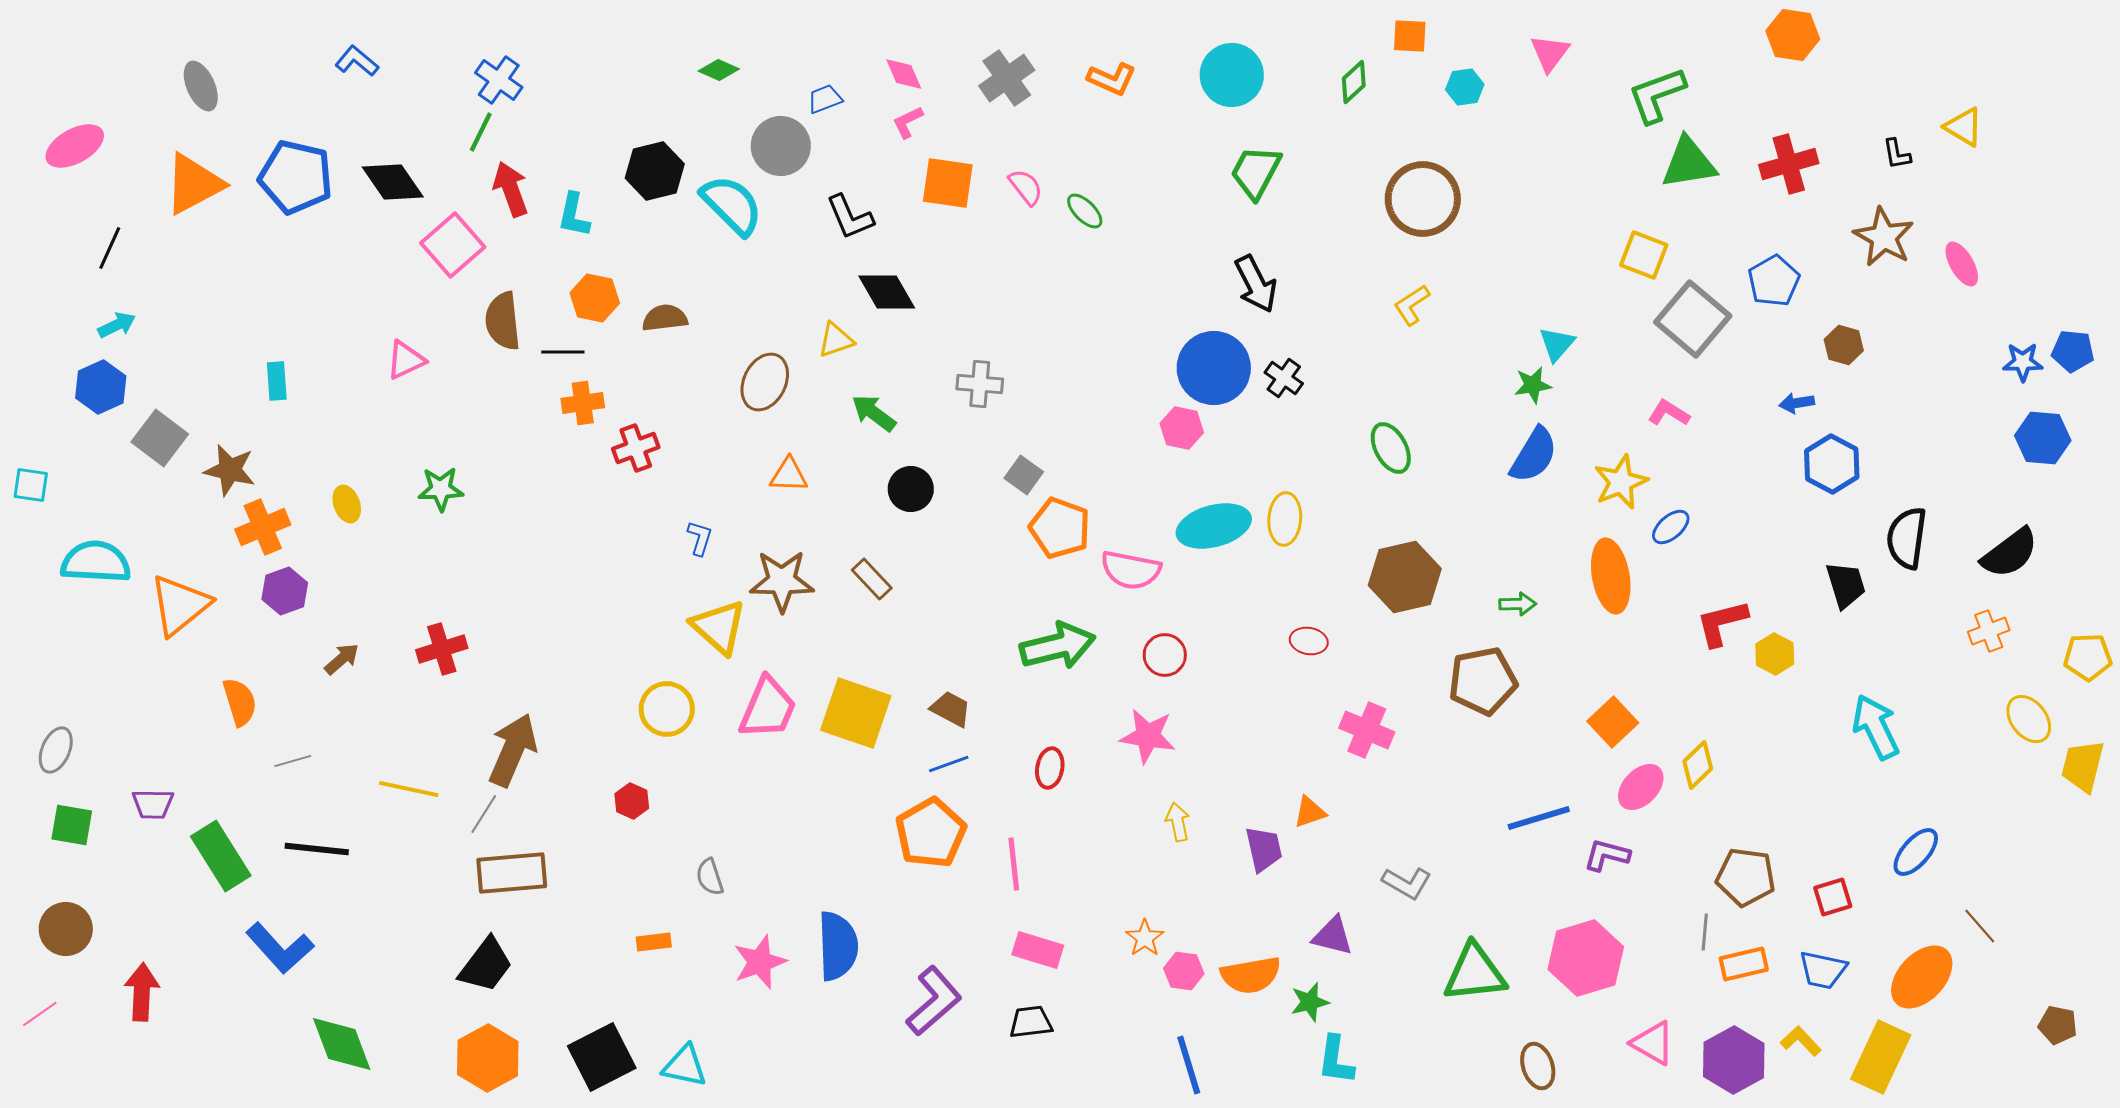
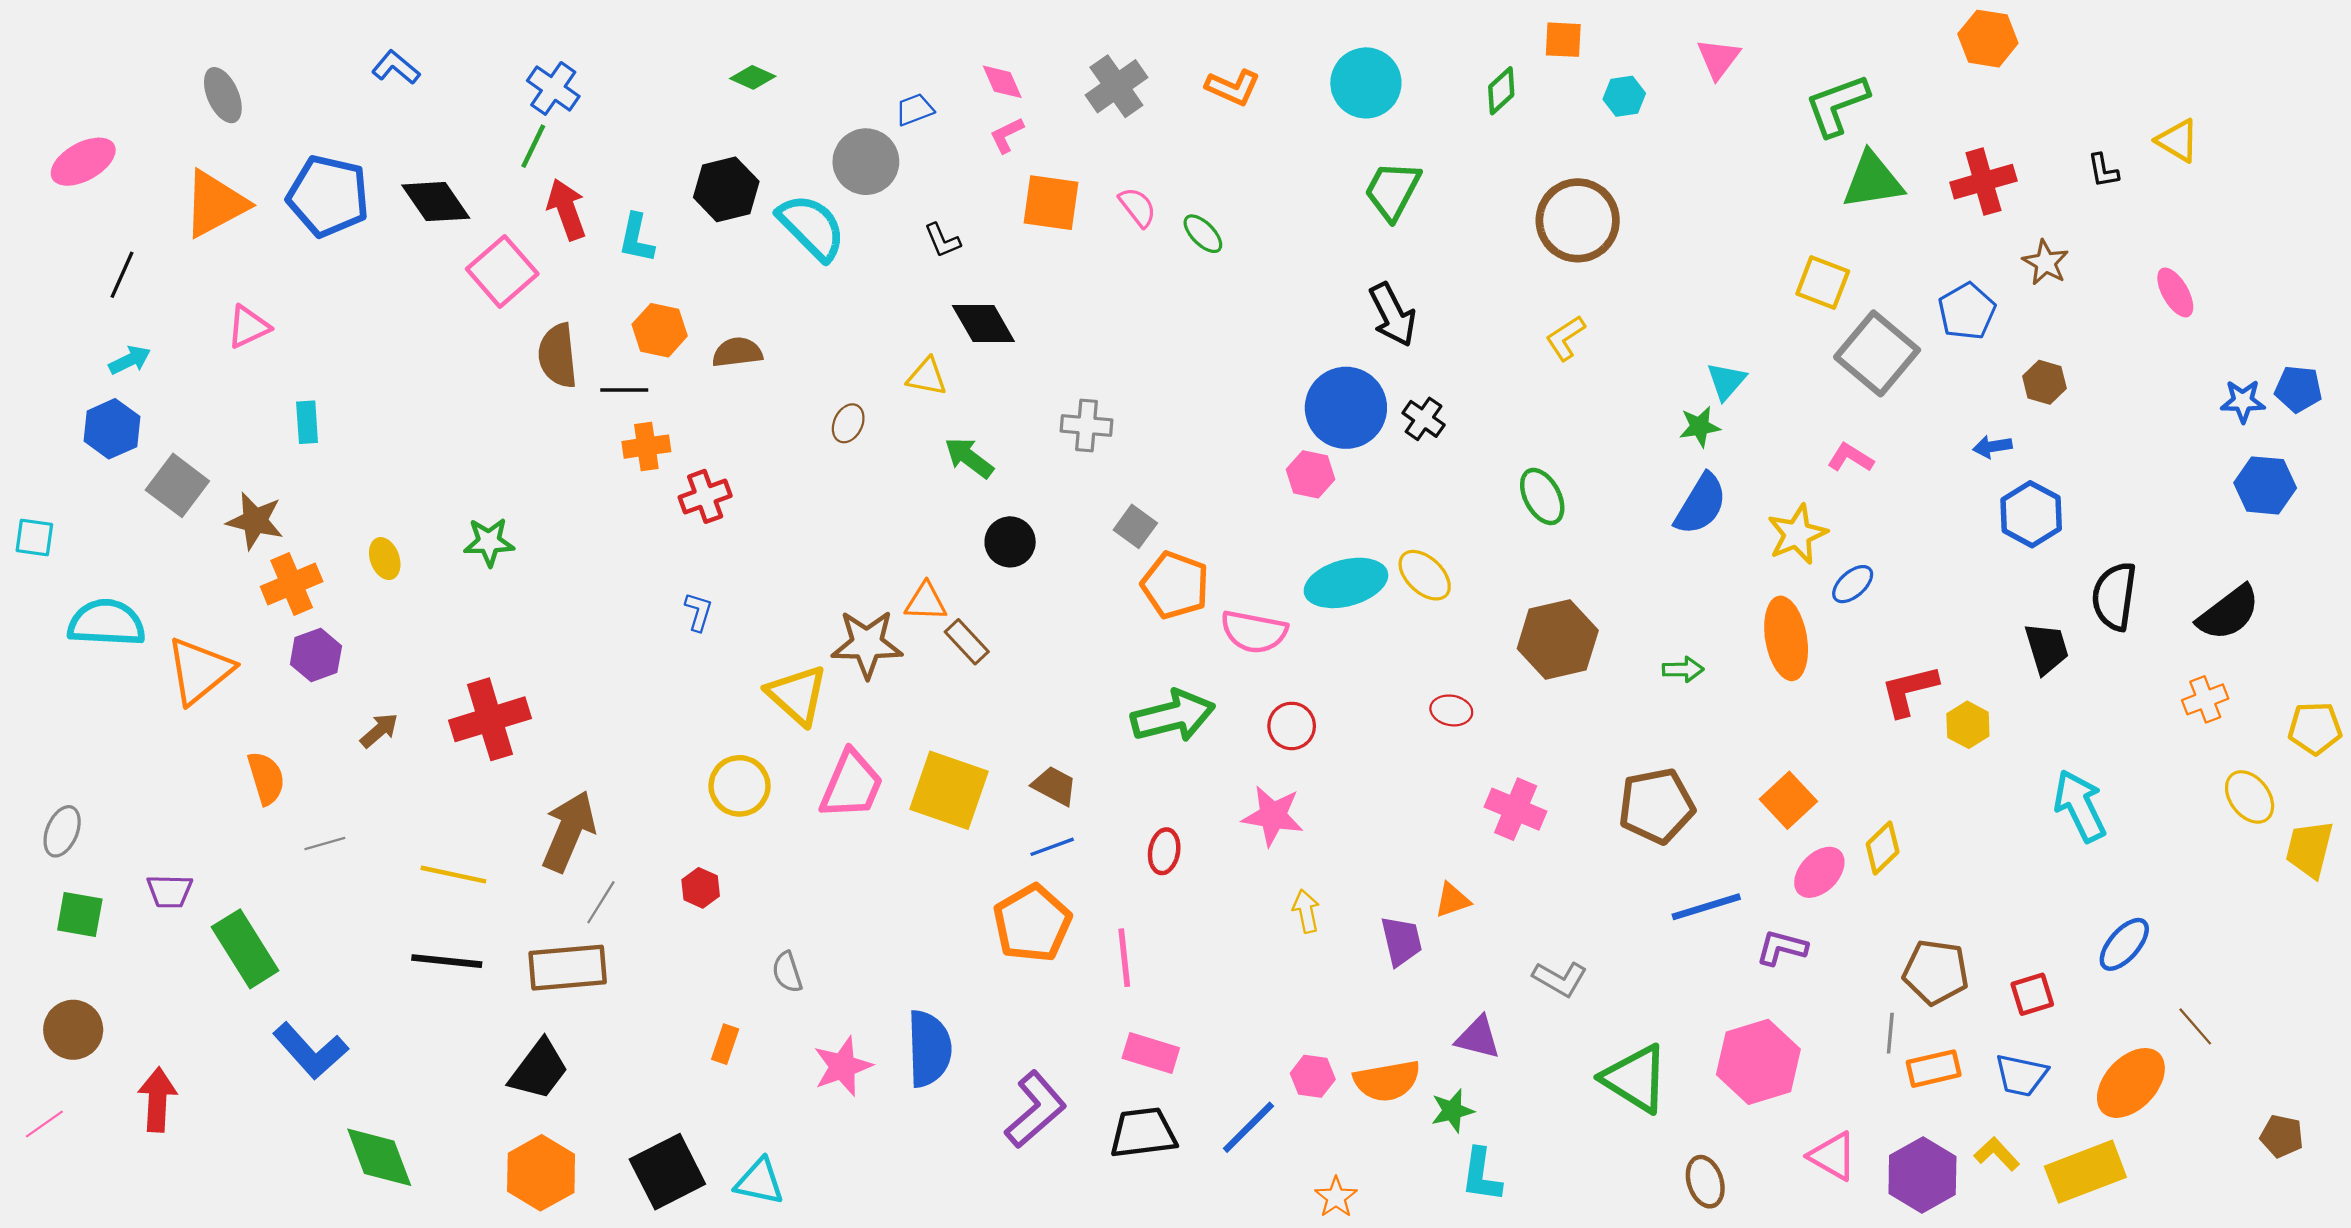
green diamond: (719, 70) -> (753, 77), moved
black L-shape: (850, 217) -> (942, 240), size x0.7
brown star: (1884, 237) -> (2046, 263), moved, size x0.7
yellow triangle: (836, 340) -> (927, 377), turned 30
pink triangle: (406, 360) -> (248, 327), moved
brown ellipse: (765, 382) -> (848, 423), size x0.6
orange triangle: (789, 475) -> (926, 602), moved
yellow ellipse: (1285, 519) -> (1425, 575), turned -51
blue L-shape: (700, 538) -> (698, 612), moved
red cross: (442, 649) -> (490, 719), size x1.4
brown pentagon: (1483, 681) -> (1656, 806), moved
gray line: (484, 814) -> (601, 902), moved
black line: (317, 849) -> (447, 961), moved
orange star: (1145, 938) -> (1336, 1197), moved
orange rectangle: (654, 942) -> (725, 1044), turned -64
green triangle: (1475, 973) -> (1635, 1079), turned 38
black trapezoid: (1031, 1022) -> (1143, 1133), size x1.4
yellow rectangle: (1881, 1057) -> (2085, 1172), turned 44
blue line: (1189, 1065) -> (1248, 1127), moved, turned 62

